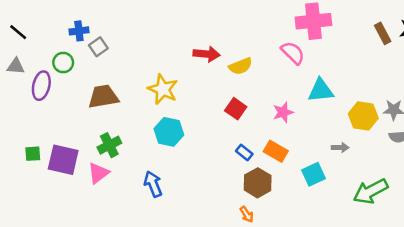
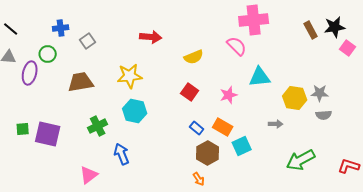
gray square: (98, 47) -> (88, 41), moved
red arrow: (207, 54) -> (151, 37), moved
yellow star: (163, 89) -> (130, 76), turned -30
green cross: (109, 145) -> (98, 126), moved
pink triangle: (98, 173) -> (89, 175), moved
cyan square: (313, 174) -> (242, 146), moved

